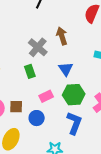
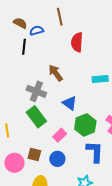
green rectangle: (30, 71) -> (36, 117), size x1.5
brown square: (16, 107) -> (34, 154), turned 32

